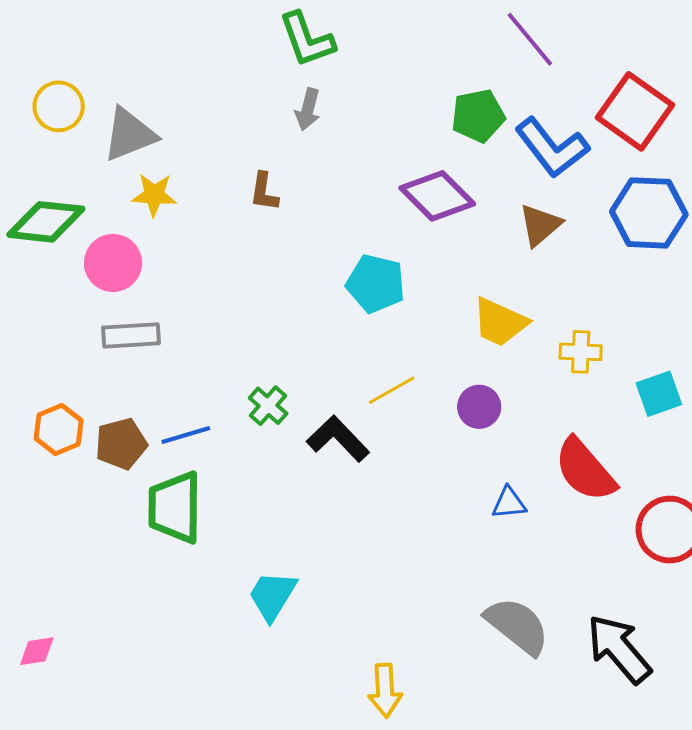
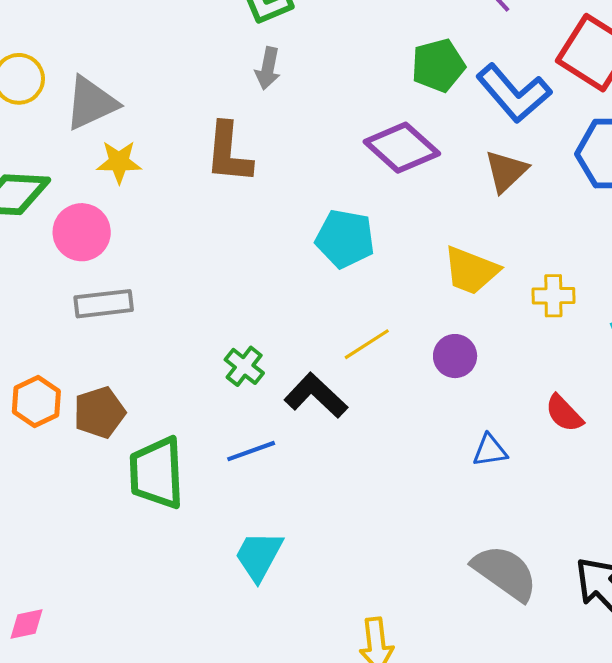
brown L-shape: (264, 192) -> (229, 153), size x1.6
blue line: (186, 435) -> (251, 451), moved
red semicircle: (585, 470) -> (564, 413), size x0.6

